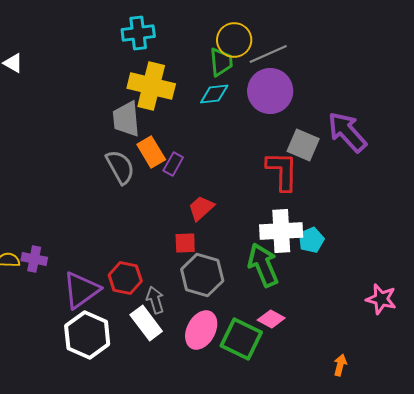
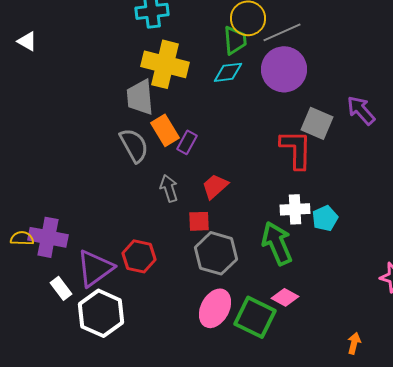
purple arrow: (347, 132) -> (361, 110), size x0.7
white cross: (281, 231) -> (295, 209), size x0.7
purple cross: (34, 259) -> (48, 237), size x1.5
gray arrow: (155, 300) -> (169, 188), moved
white rectangle: (146, 323) -> (61, 288), moved, size x0.7

